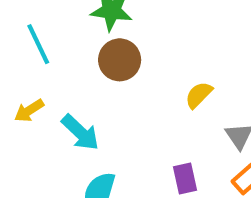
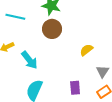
cyan line: (38, 44) -> (15, 17), turned -60

